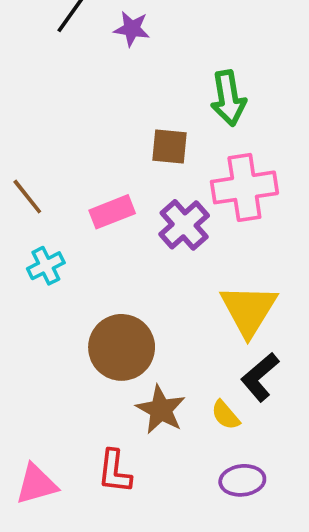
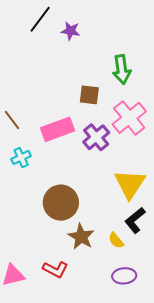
pink cross: (244, 187) -> (129, 118), turned -32
pink rectangle: (112, 212) -> (58, 129), size x1.4
red L-shape: (115, 471) -> (55, 269), turned -70

